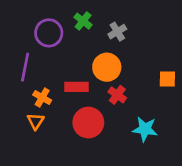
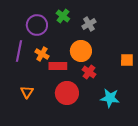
orange cross: (42, 97) -> (42, 54), moved

